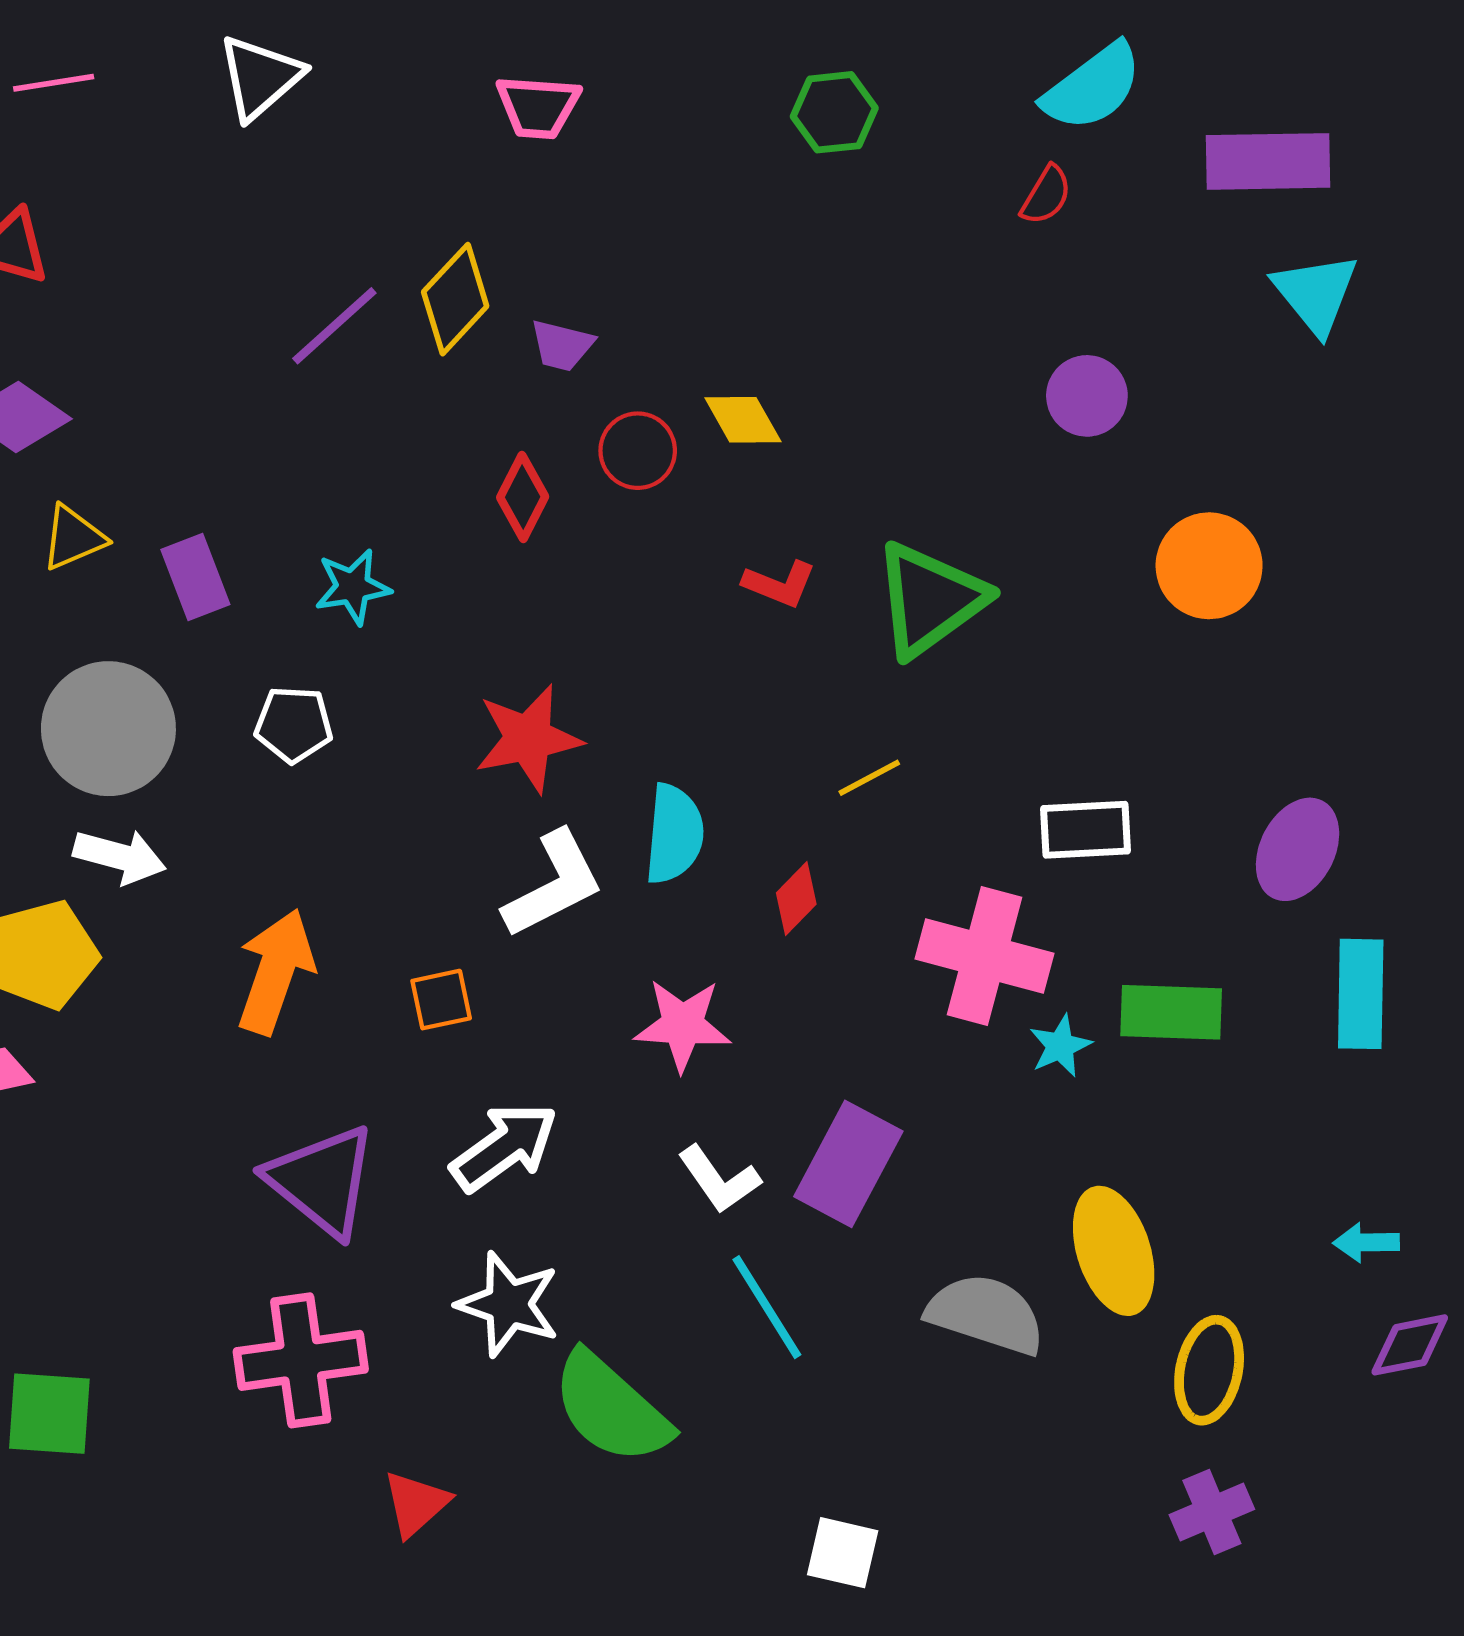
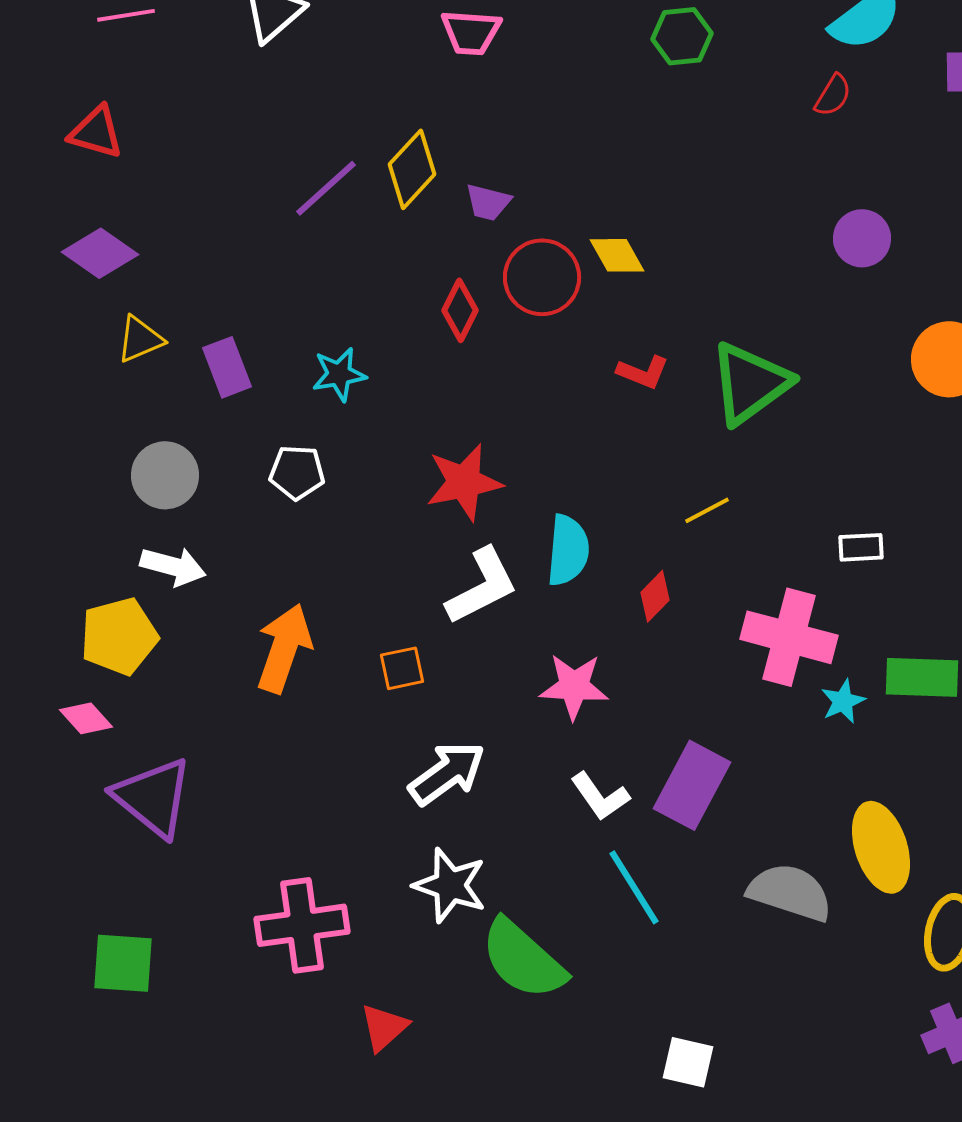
red circle: (638, 451) -> (542, 277), size x1.4
gray circle: (108, 729) -> (165, 475), size x0.7
white rectangle: (1086, 830) -> (861, 547), size x0.7
purple triangle: (322, 1181) -> (153, 797), moved

